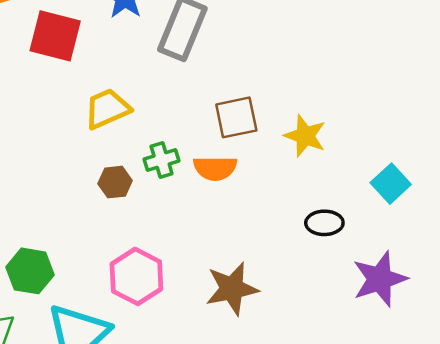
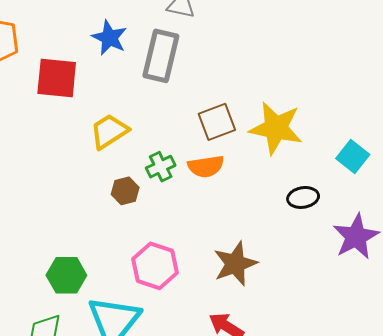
yellow star: (305, 136) -> (276, 128), size x1.5

